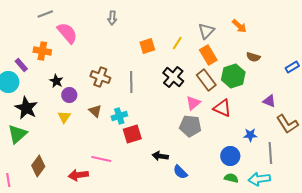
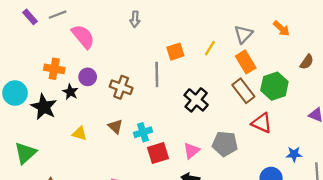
orange cross: (42, 51) -> (54, 69), moved
brown semicircle: (253, 57) -> (307, 62), moved, turned -72
purple rectangle: (21, 65) -> (30, 17), moved
black cross: (173, 77) -> (196, 100), moved
gray line: (131, 82) -> (157, 75), moved
purple circle: (69, 95) -> (88, 77), moved
pink triangle: (193, 103) -> (191, 151), moved
black star: (26, 108) -> (44, 107), moved
yellow triangle: (64, 117) -> (80, 133), turned -48

